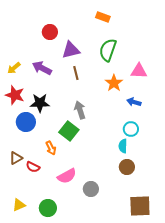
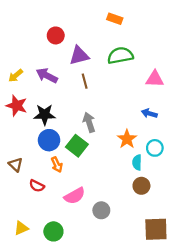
green semicircle: (108, 50) -> (120, 56), turned 60
orange star: (114, 83) -> (127, 139), moved
blue circle: (26, 122) -> (49, 140), moved
cyan circle: (131, 129) -> (155, 148), moved
brown triangle: (16, 158) -> (16, 165), moved, turned -48

